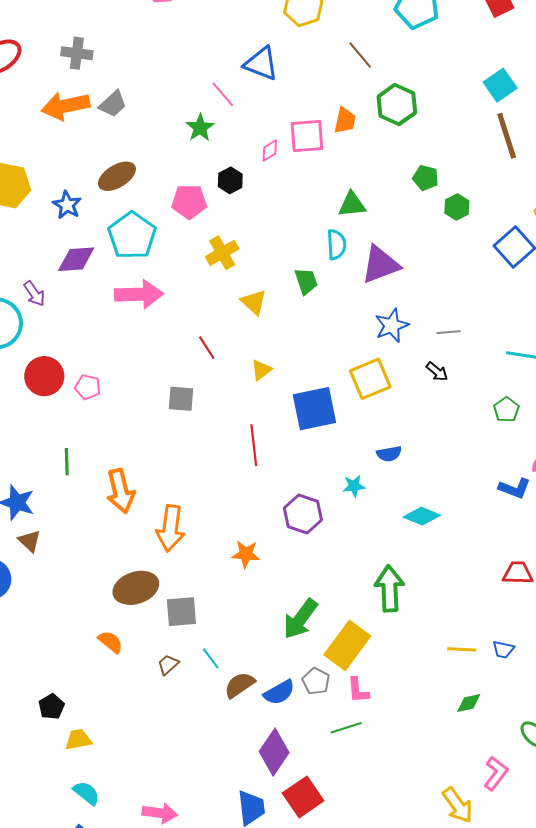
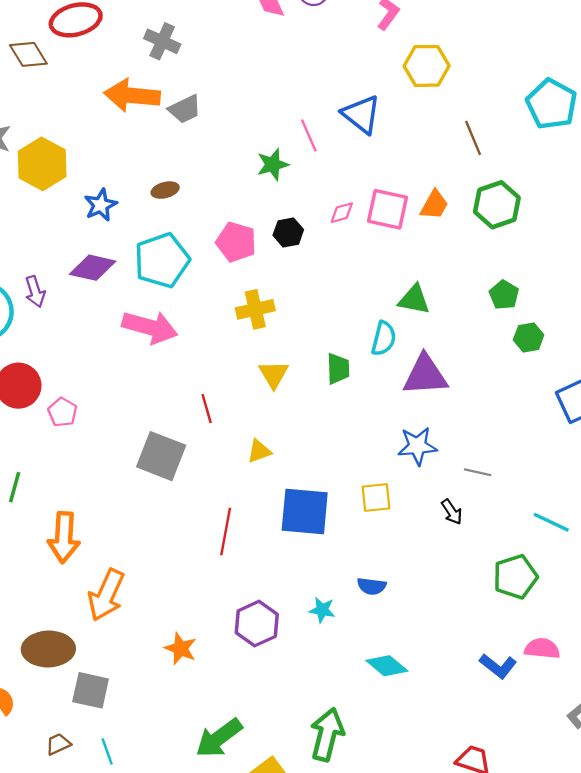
brown ellipse: (117, 176) -> (165, 190), size x0.6
yellow square: (370, 379) -> (376, 497), size x0.7
gray square: (181, 399) -> (161, 456), size x1.5
green pentagon: (506, 410) -> (515, 577), size x1.5

